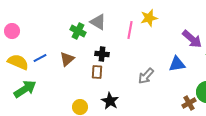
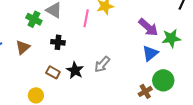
blue triangle: (177, 64) -> (150, 53), moved, turned -30
brown rectangle: (97, 72) -> (53, 72), moved, turned -64
black star: (110, 101) -> (75, 70), moved

